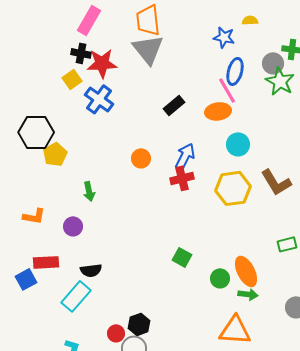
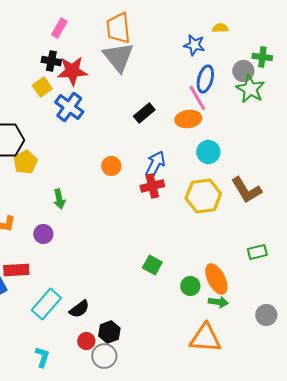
pink rectangle: (89, 20) -> (59, 28), size x0.7
black semicircle: (91, 270) -> (79, 309), moved, turned -30

